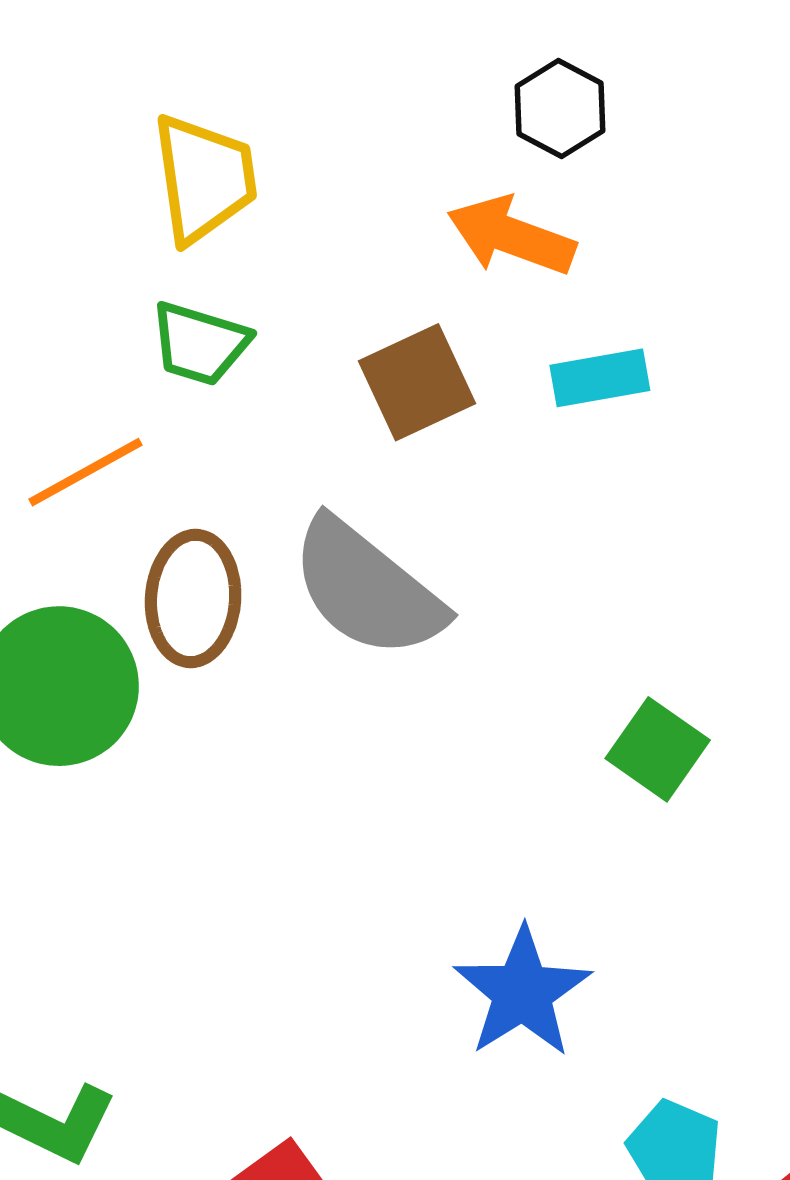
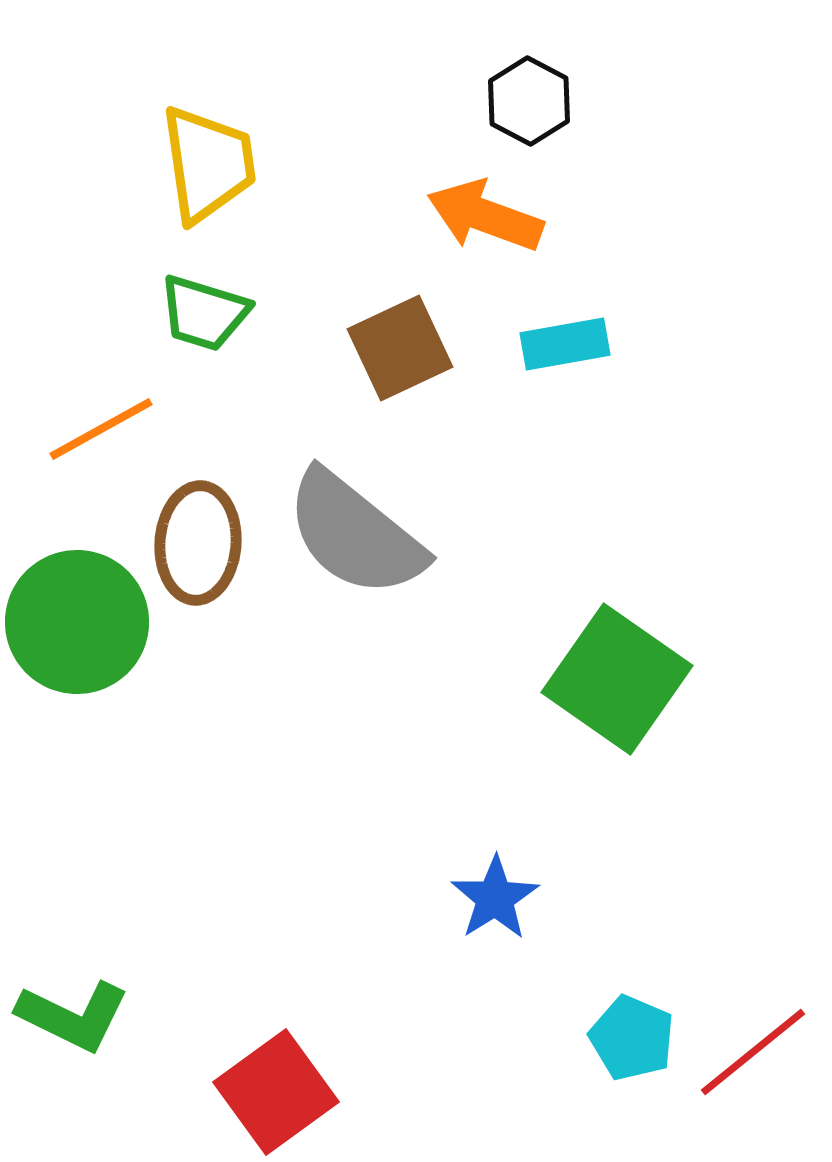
green square: (658, 749) -> (617, 679), size x1.6
blue star: (522, 992) -> (495, 898), size x0.7

